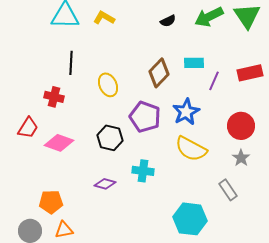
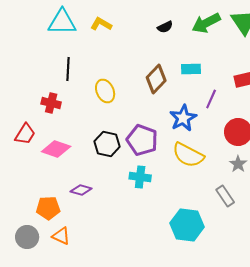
purple line: (214, 81) -> (211, 99), moved
purple pentagon: (145, 117) -> (142, 140), moved
purple diamond: (105, 184) -> (81, 190), moved
orange triangle: (64, 230) -> (61, 236), turned 36

